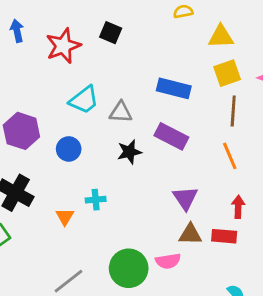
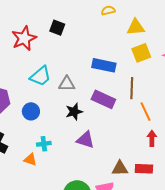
brown line: (233, 111) -> (132, 88), moved
purple triangle: (185, 198) -> (85, 140), moved, turned -36
cyan cross: (96, 200) -> (44, 144), moved
red arrow: (238, 207) -> (152, 138), moved
orange triangle: (65, 217) -> (30, 160), turned -40

